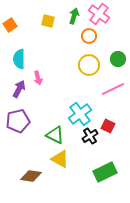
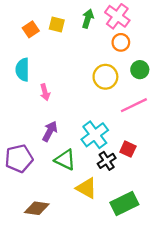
orange square: (10, 25) -> (31, 29), moved
orange circle: (89, 36) -> (121, 42), moved
purple arrow: (19, 89) -> (50, 131), moved
purple pentagon: (18, 121) -> (19, 159), moved
yellow triangle: (60, 159) -> (86, 188), moved

